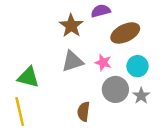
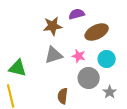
brown star: (71, 26) -> (53, 26), turned 30
gray star: (141, 96) -> (110, 92), moved

